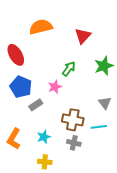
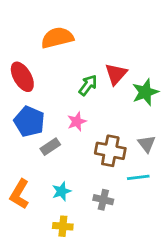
red triangle: (83, 36) -> (116, 74), moved
green arrow: (69, 69) -> (88, 85), moved
brown cross: (73, 120) -> (110, 151), moved

